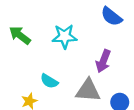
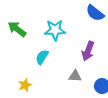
cyan semicircle: (49, 81) -> (42, 57), moved, turned 91
gray triangle: (88, 90) -> (75, 76), size x0.6

